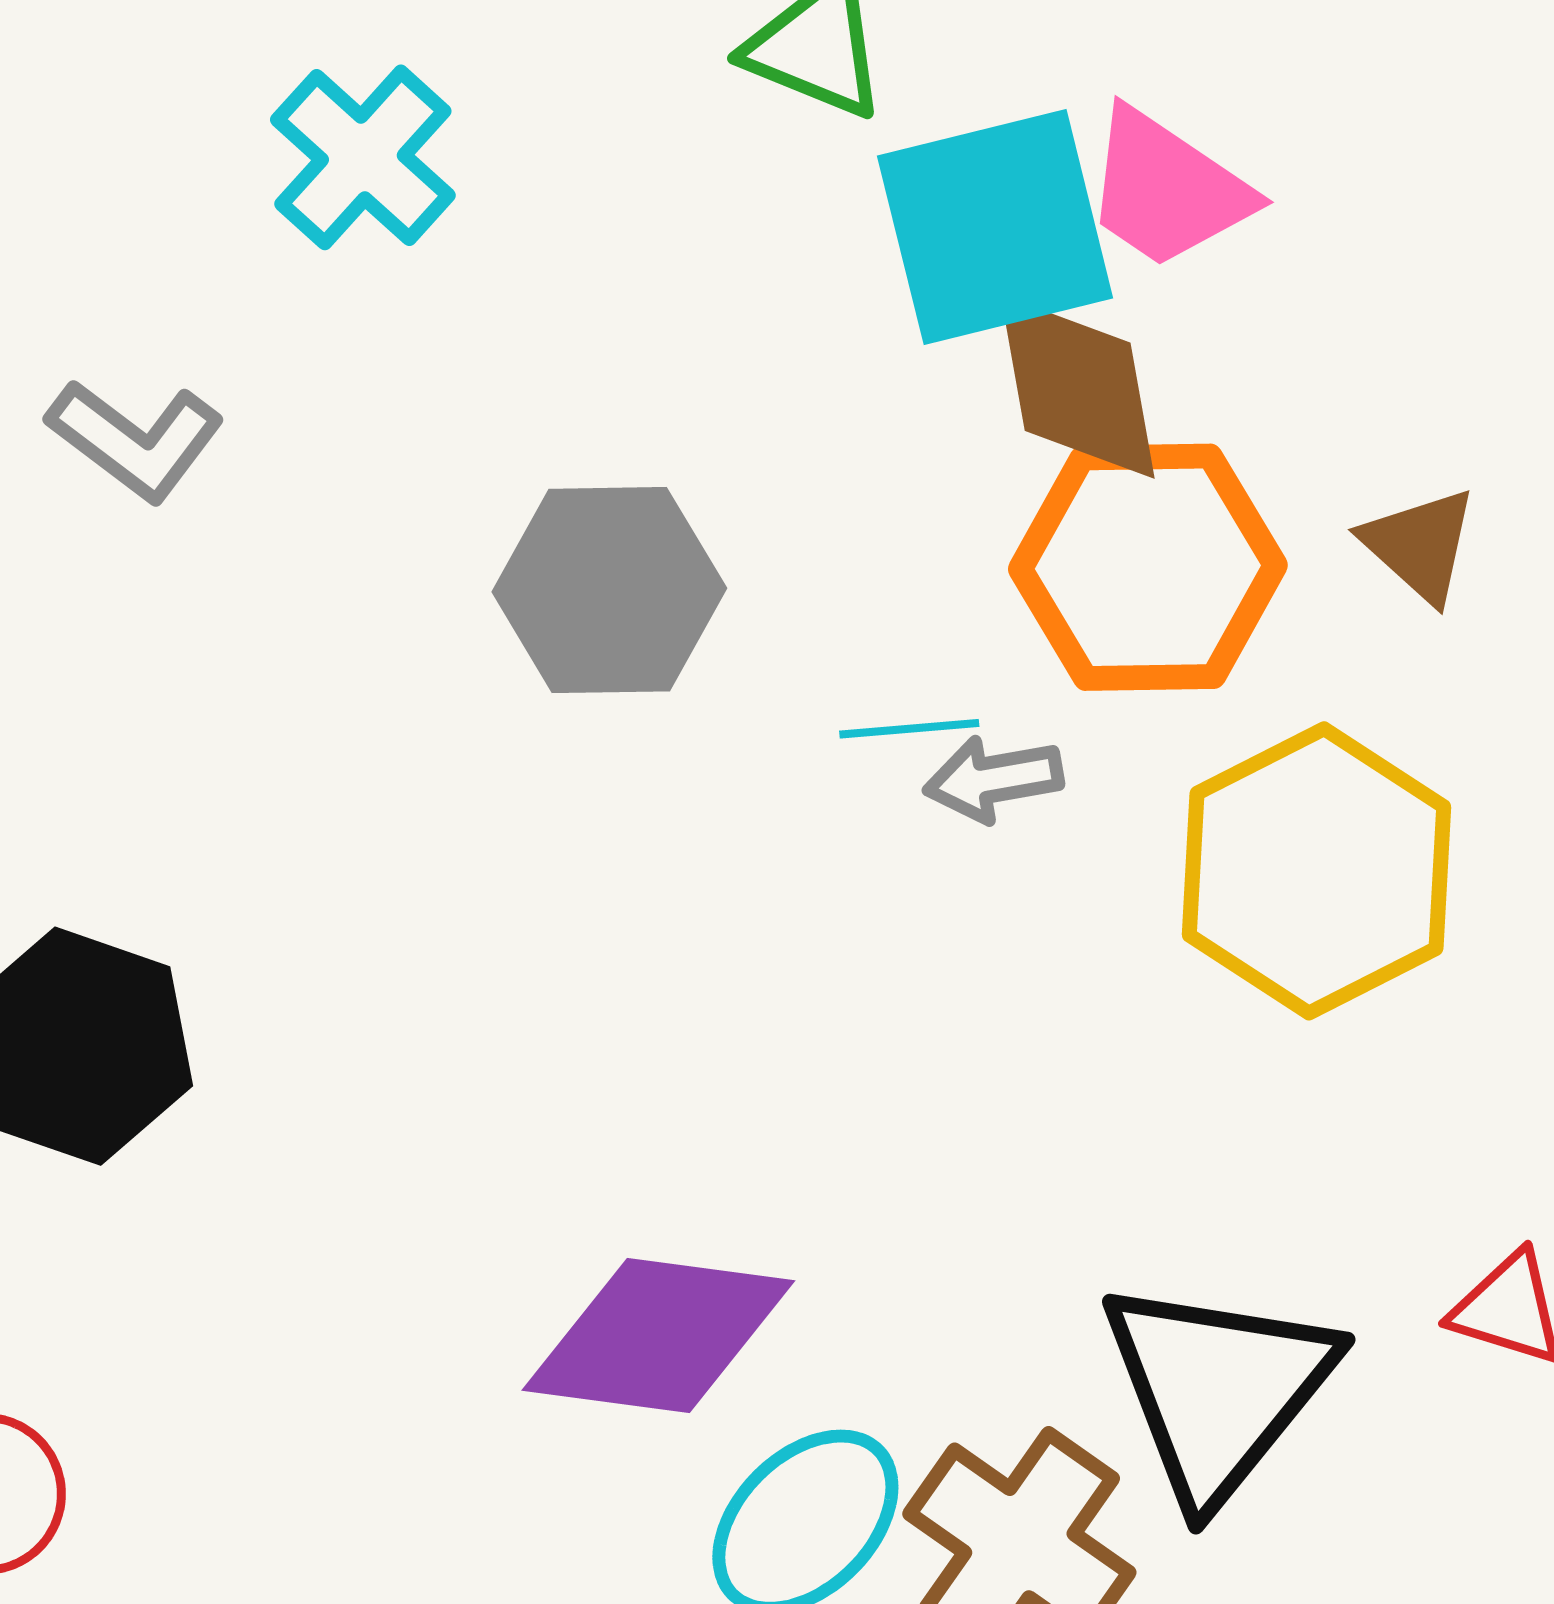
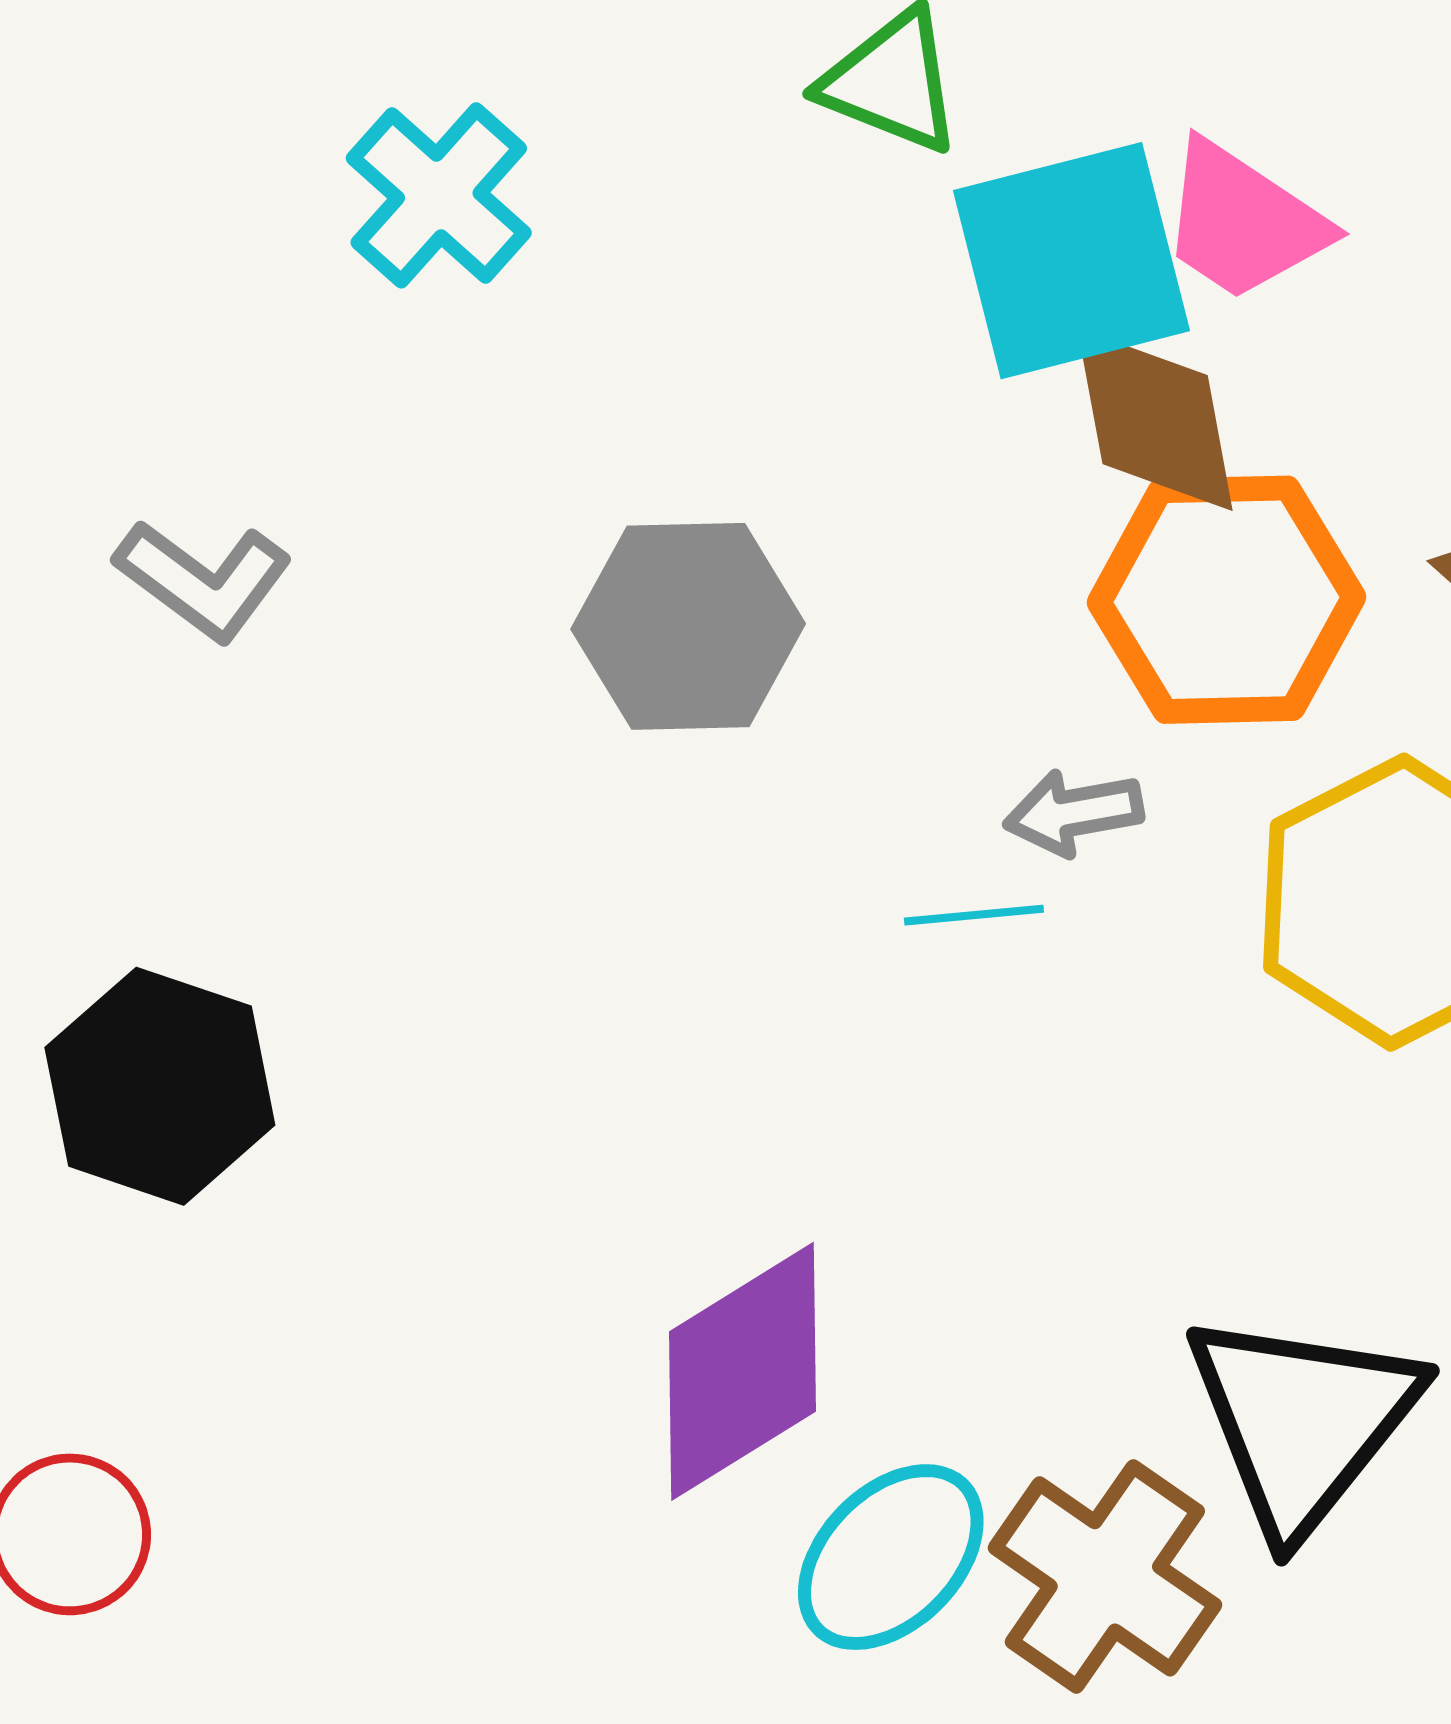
gray L-shape: (136, 440) -> (203, 580), moved
cyan line: (909, 729) -> (974, 915), moved
purple diamond: (658, 1336) -> (742, 1371), turned -39

